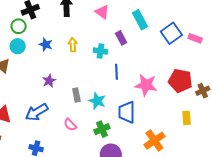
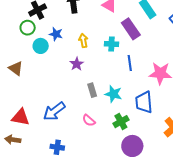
purple rectangle: (121, 38) -> (131, 29), size x1.5
blue star: (46, 45) -> (56, 34), moved
cyan circle: (18, 46) -> (41, 46), moved
purple star: (49, 81) -> (77, 64), moved

